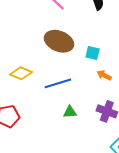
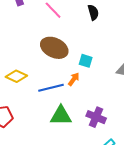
orange arrow: (104, 75) -> (74, 79), moved, turned 96
green triangle: (70, 112) -> (61, 116), size x1.6

